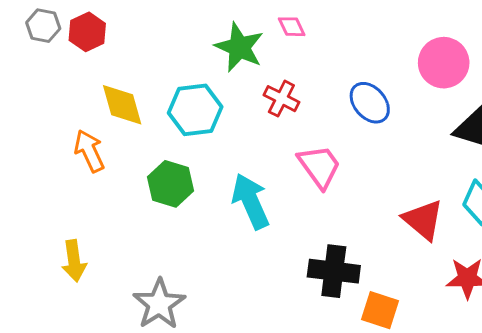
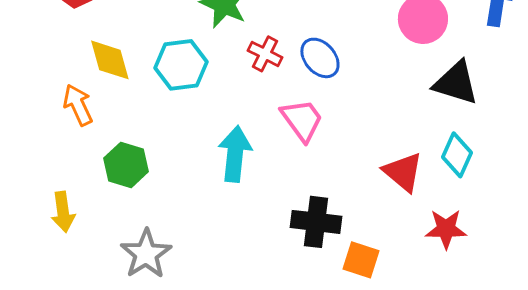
blue ellipse: (370, 103) -> (320, 58), moved
green hexagon: (170, 184) -> (126, 165), moved
cyan arrow: (251, 201) -> (235, 154), turned 30

